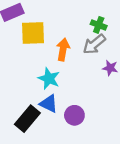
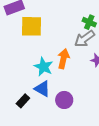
orange arrow: (63, 49) -> (63, 59), moved
black rectangle: (27, 119) -> (23, 101), size x0.6

